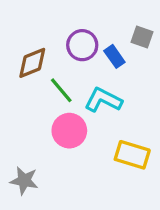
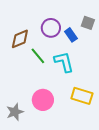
cyan L-shape: (103, 100) -> (64, 62), turned 50
pink circle: (69, 131) -> (43, 100), moved
gray star: (24, 181) -> (15, 112), turned -30

